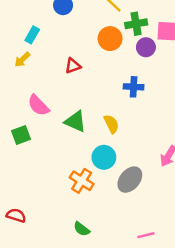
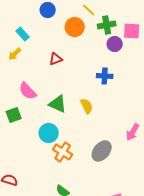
cyan rectangle: (32, 35) -> (23, 34), turned -72
orange circle: (110, 39) -> (75, 27), moved
cyan circle: (104, 157) -> (49, 133), moved

